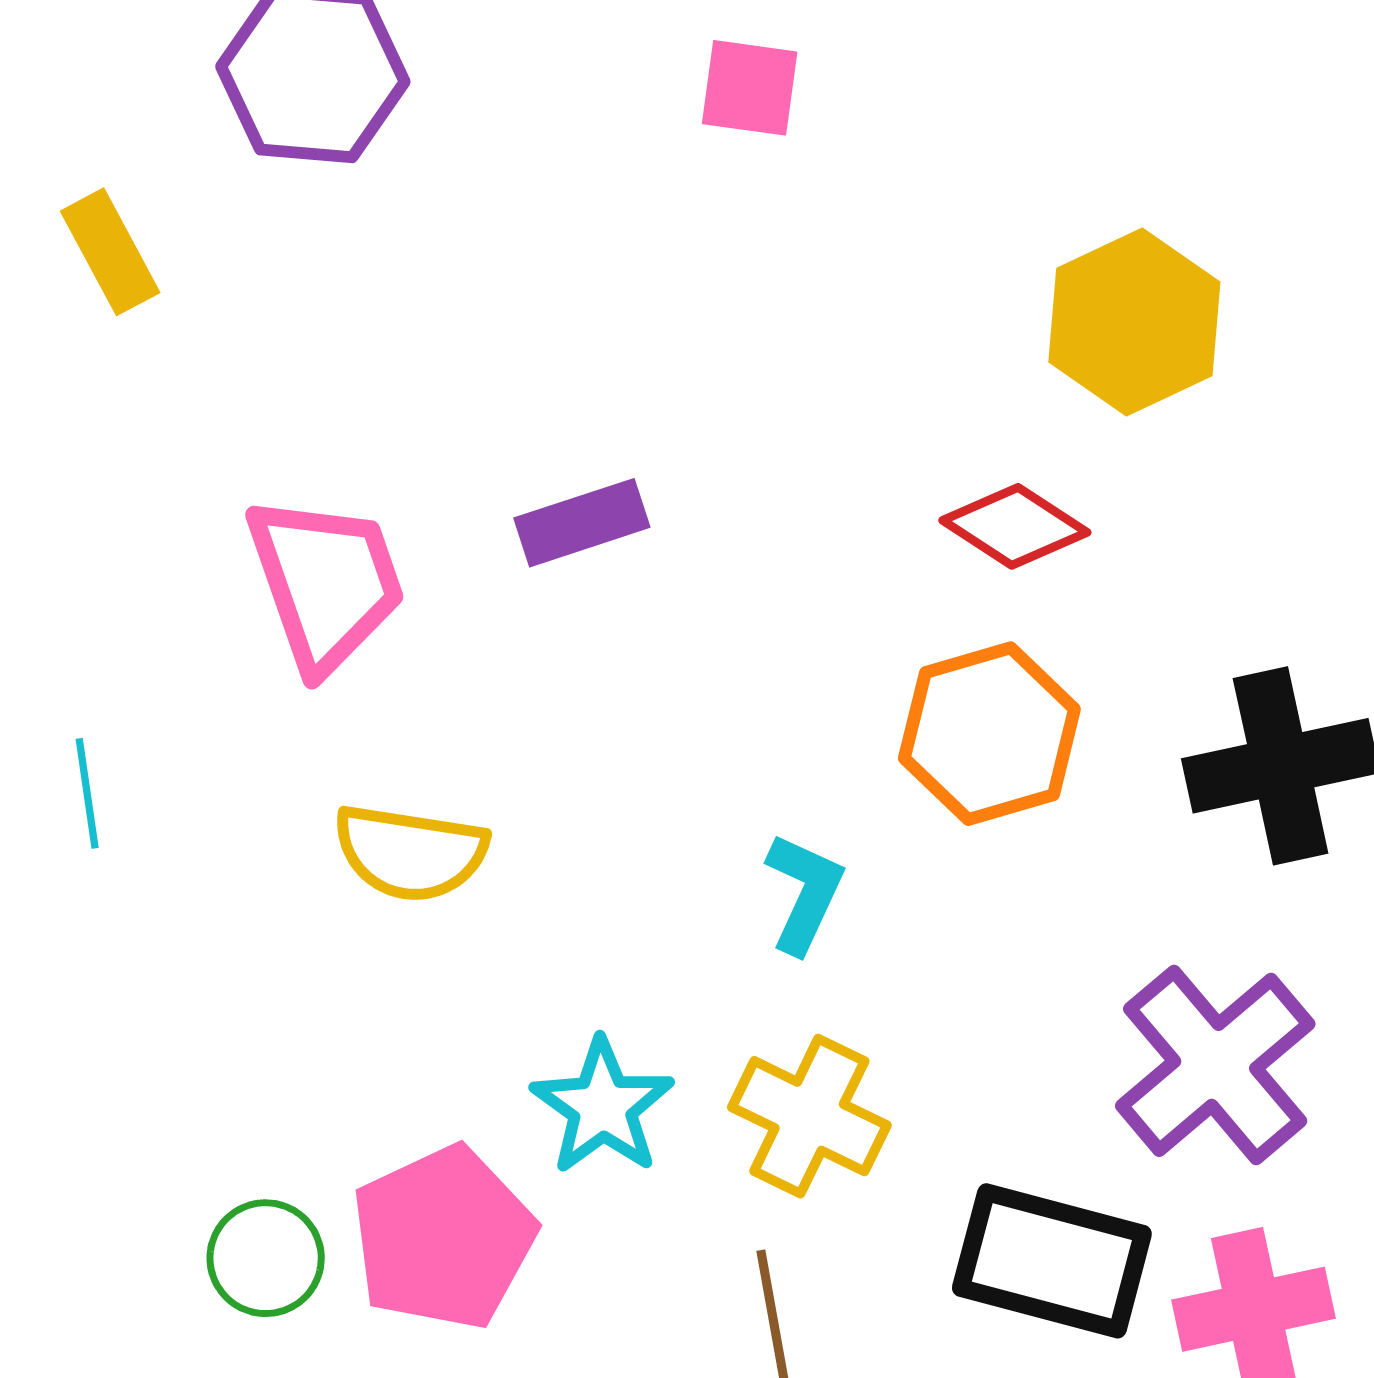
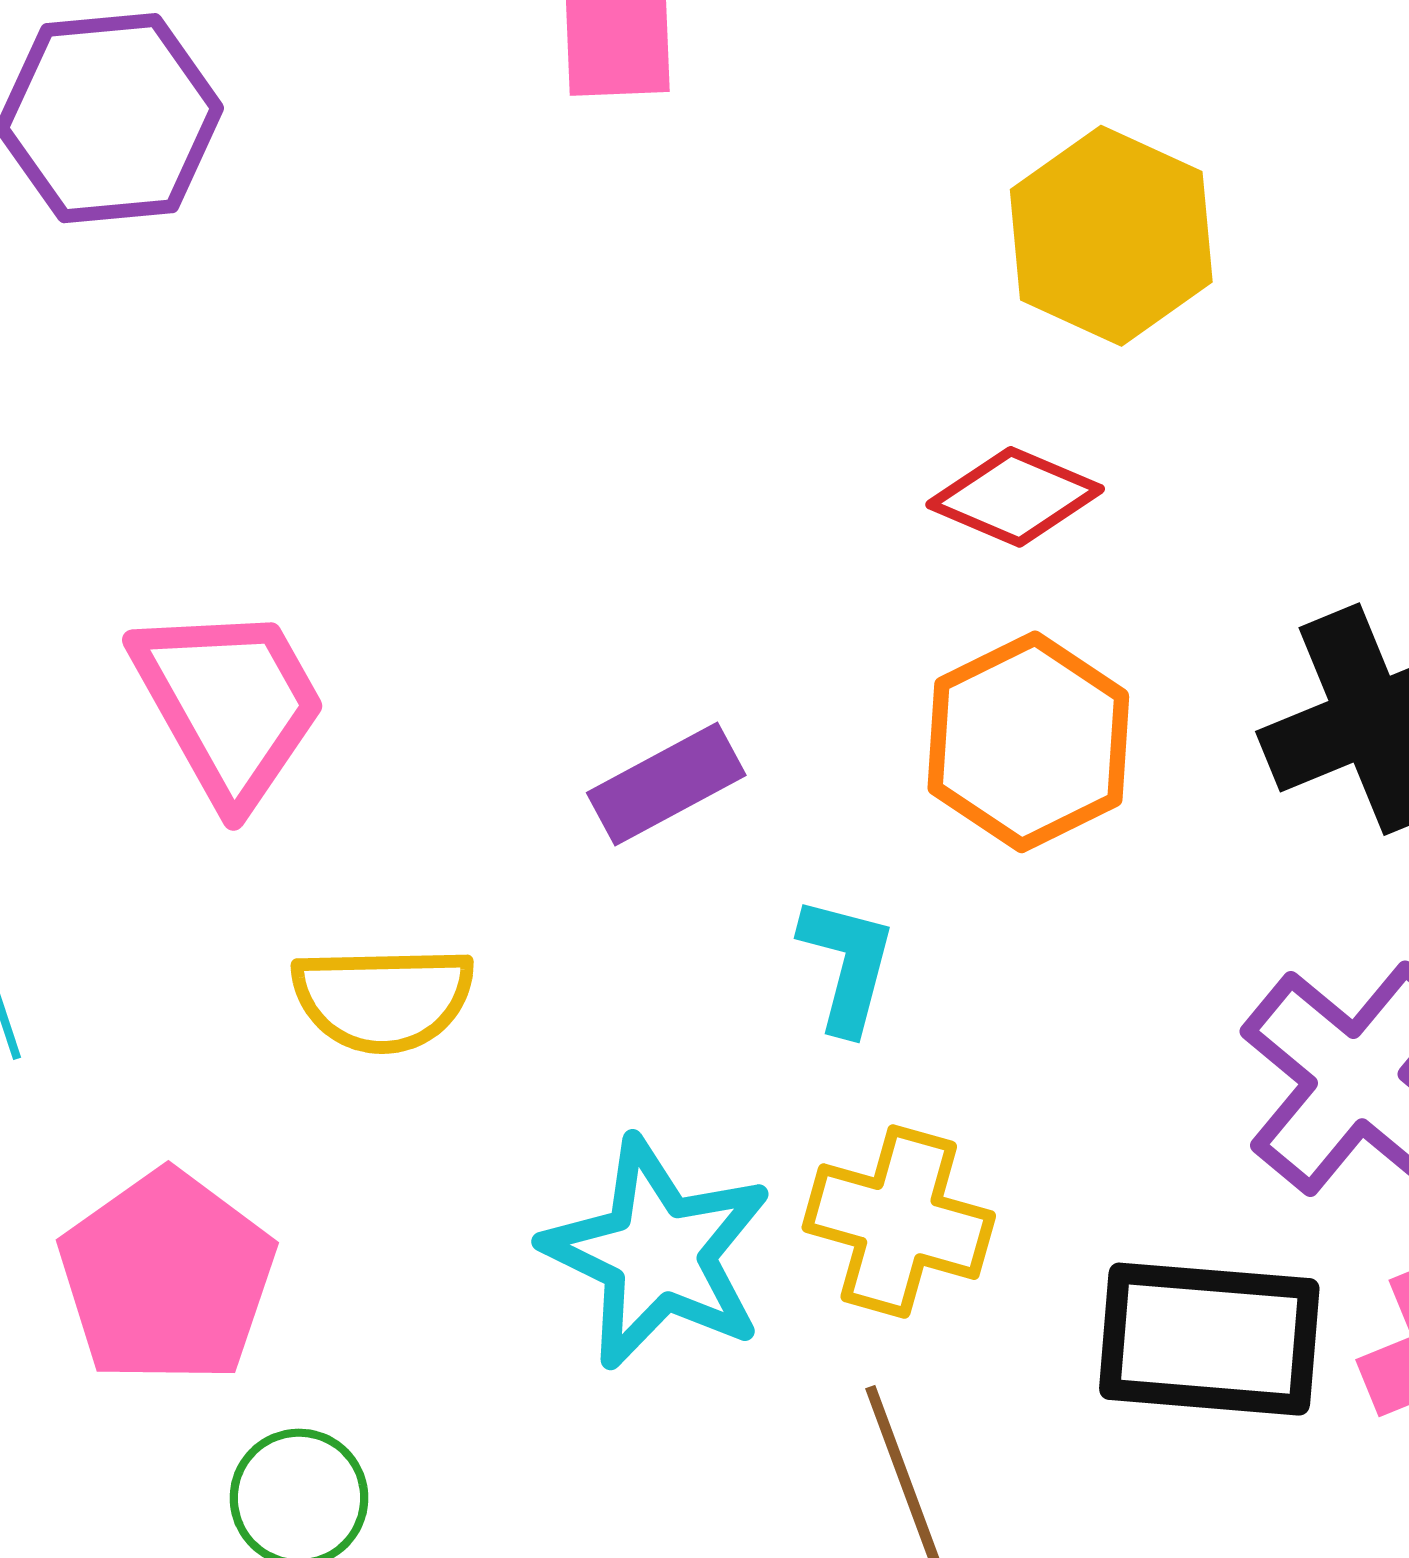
purple rectangle: (582, 523) -> (666, 784), moved
cyan star: (603, 1107) -> (658, 1253), size x1.4
pink pentagon: (443, 1238) -> (167, 1277), moved

